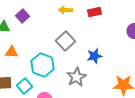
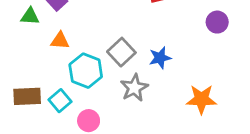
gray square: (66, 41) -> (121, 52), moved
orange triangle: (12, 52) -> (60, 41), moved

